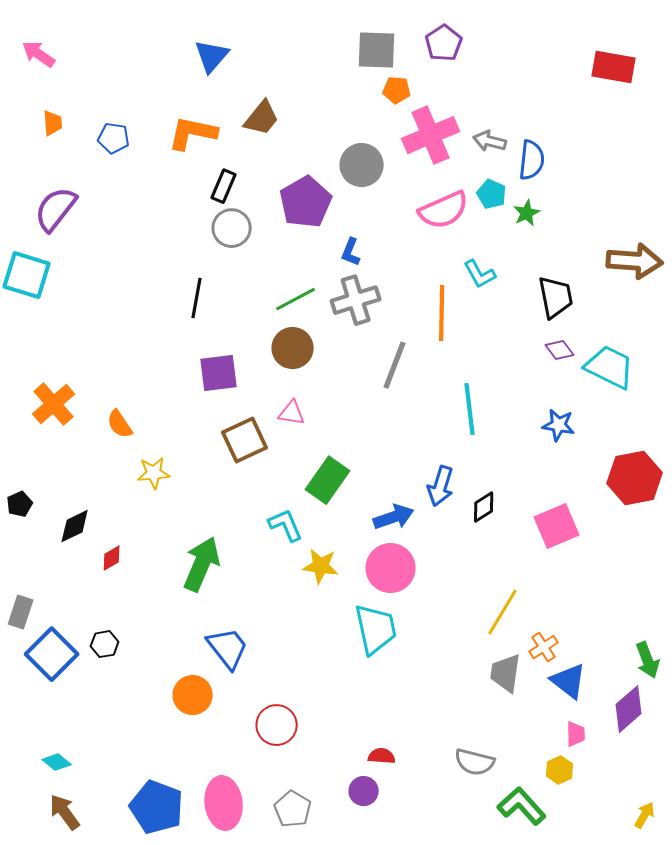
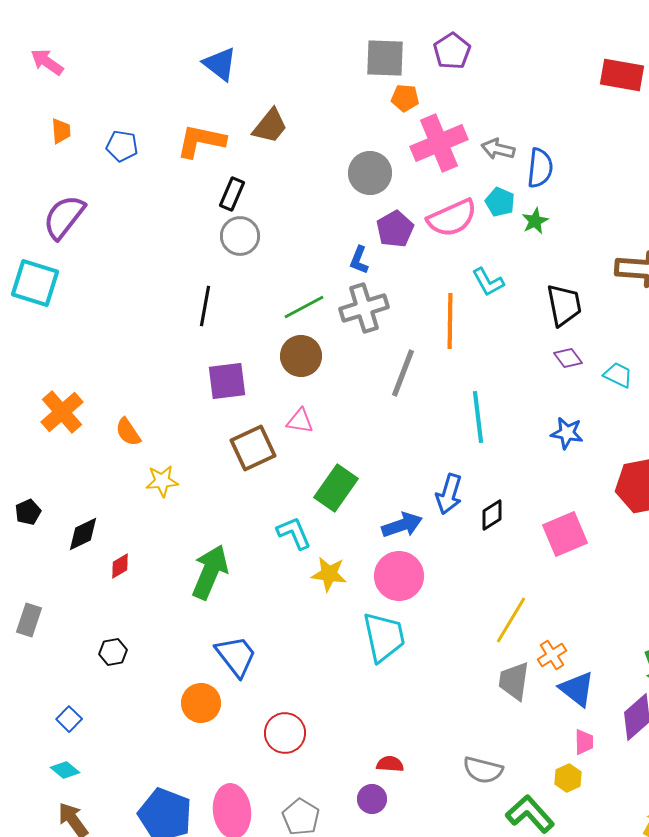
blue triangle: (212, 56) -> (220, 64), turned -33
purple pentagon: (306, 202) -> (395, 229), moved, size x0.7
cyan trapezoid: (610, 367) -> (618, 375), size x0.6
blue square: (52, 654) -> (69, 719), moved, size x0.5

